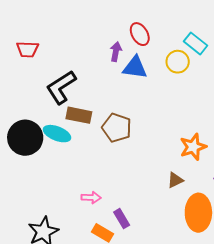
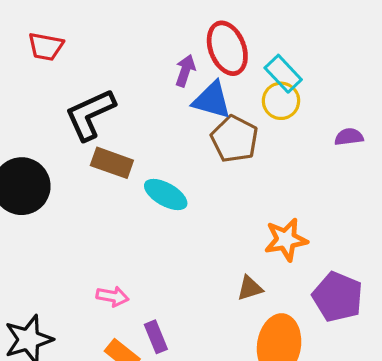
red ellipse: (140, 34) -> (227, 48), size x1.4
cyan rectangle: (195, 43) -> (283, 74), moved
brown pentagon: (117, 128) -> (234, 139), moved
cyan ellipse: (57, 134) -> (166, 194), moved

